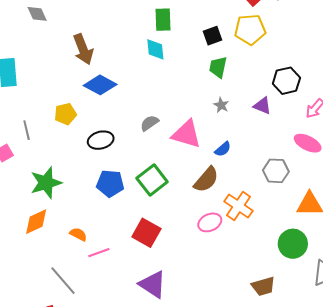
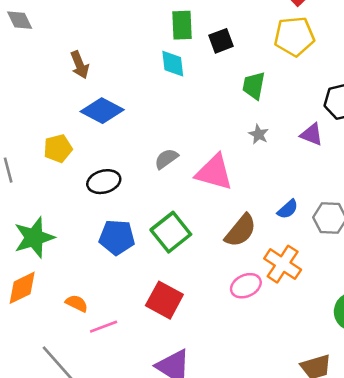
black square: (212, 36) -> (221, 41), moved
brown arrow: (83, 49) -> (80, 65), size x0.7
blue semicircle: (223, 149) -> (288, 209), moved

